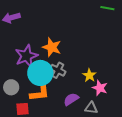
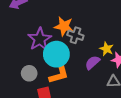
gray cross: (58, 70) -> (75, 35), moved
purple semicircle: (71, 99) -> (92, 63), moved

